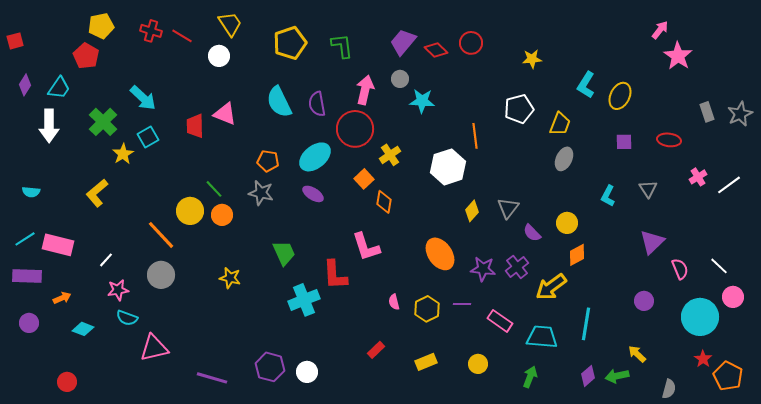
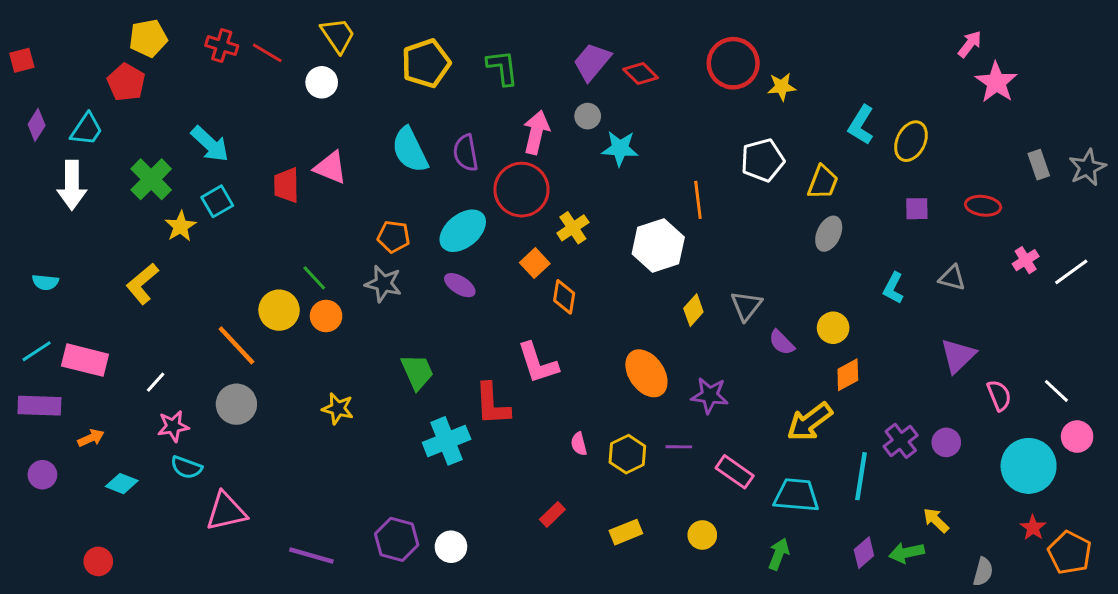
red circle: (471, 43) -> (733, 63), moved, size x1.5
gray triangle: (648, 189) -> (952, 278), turned -42
purple cross: (517, 267) -> (901, 441), moved

